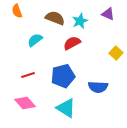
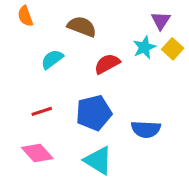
purple triangle: (108, 14) -> (161, 21), turned 40
cyan star: (80, 21) -> (144, 47), moved
yellow square: (116, 53) -> (173, 49), moved

